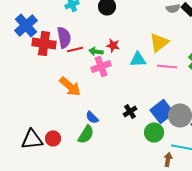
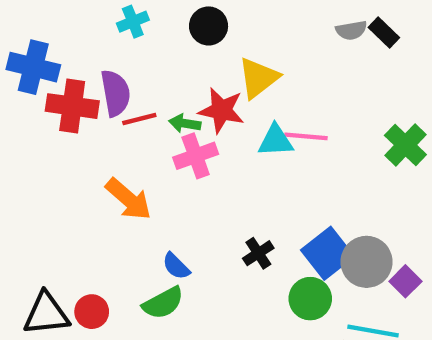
blue cross: (26, 25) -> (33, 67), turned -35
yellow triangle: (159, 42) -> (258, 78), moved
red star: (113, 45) -> (222, 110), size x1.5
pink line: (167, 66) -> (306, 136), moved
green semicircle: (86, 134) -> (163, 303), turned 30

